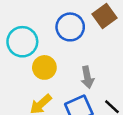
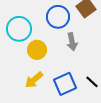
gray arrow: (87, 77) -> (72, 42), moved

